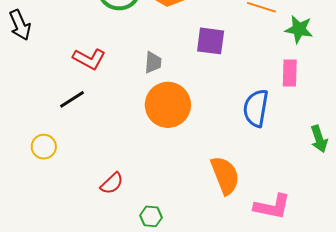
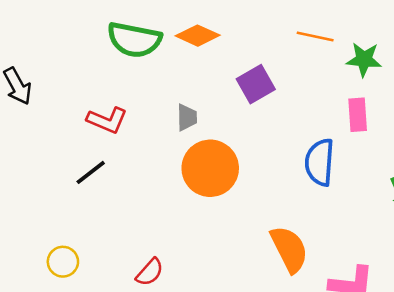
purple square: (211, 41) -> (256, 84), turned -32
yellow circle: (44, 147) -> (63, 262), moved

